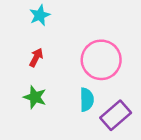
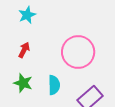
cyan semicircle: (87, 100) -> (54, 85), moved

